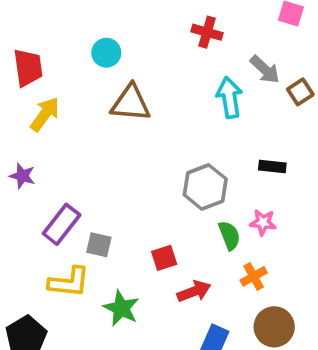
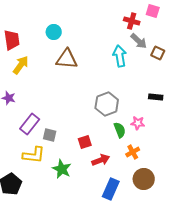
red cross: (207, 32) -> (132, 21), moved
brown square: (300, 92) -> (158, 53), turned -32
black rectangle: (272, 166) -> (156, 97), moved

